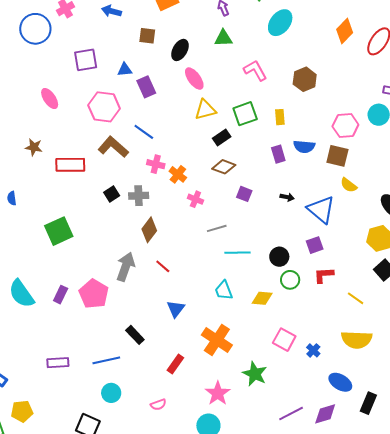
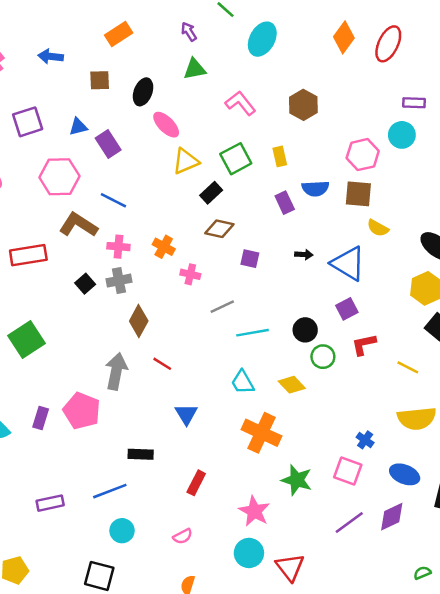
pink cross: (156, 164) -> (118, 247), moved
yellow diamond: (262, 298) -> (292, 385), turned 50
black rectangle: (135, 335) -> (141, 454), turned -36
orange cross: (217, 340) -> (262, 433), moved
pink square: (284, 340) -> (348, 471), moved

